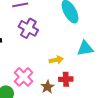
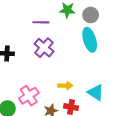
cyan triangle: (85, 48) -> (96, 92), moved, turned 30

